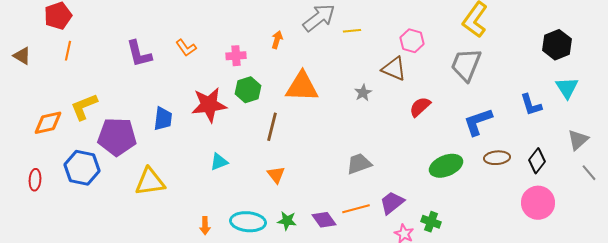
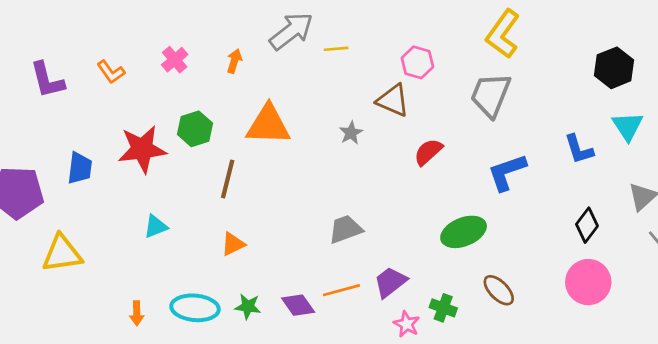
pink cross: (236, 56) -> (175, 60), moved, turned -36
brown ellipse: (497, 158) -> (499, 290), moved, turned 50
orange triangle: (276, 175) -> (233, 244), turned 42

